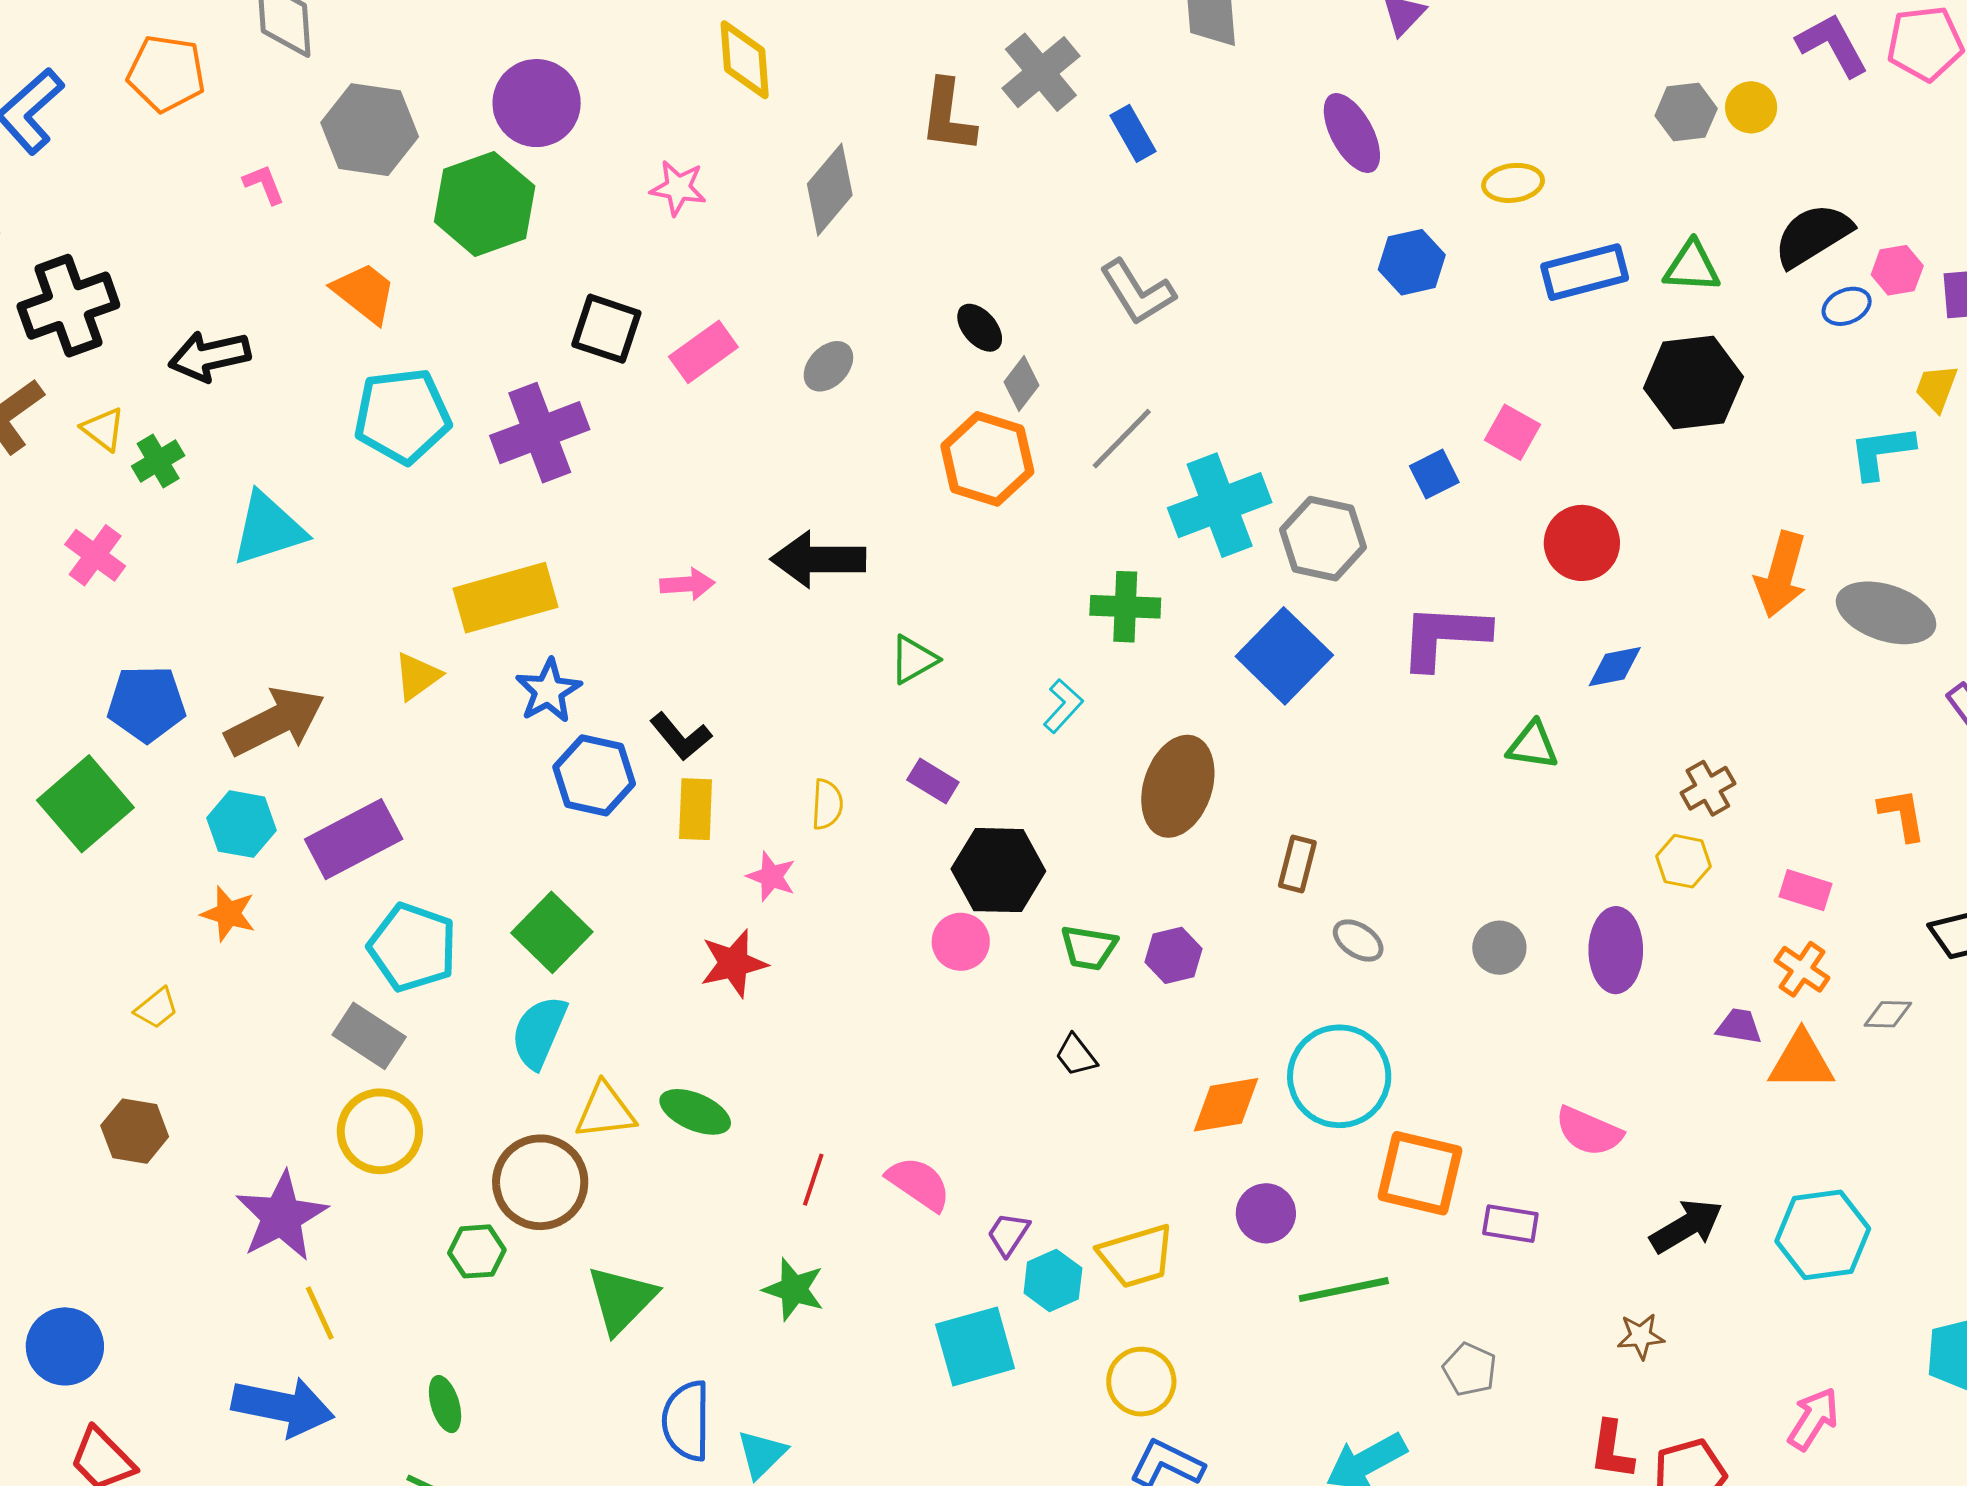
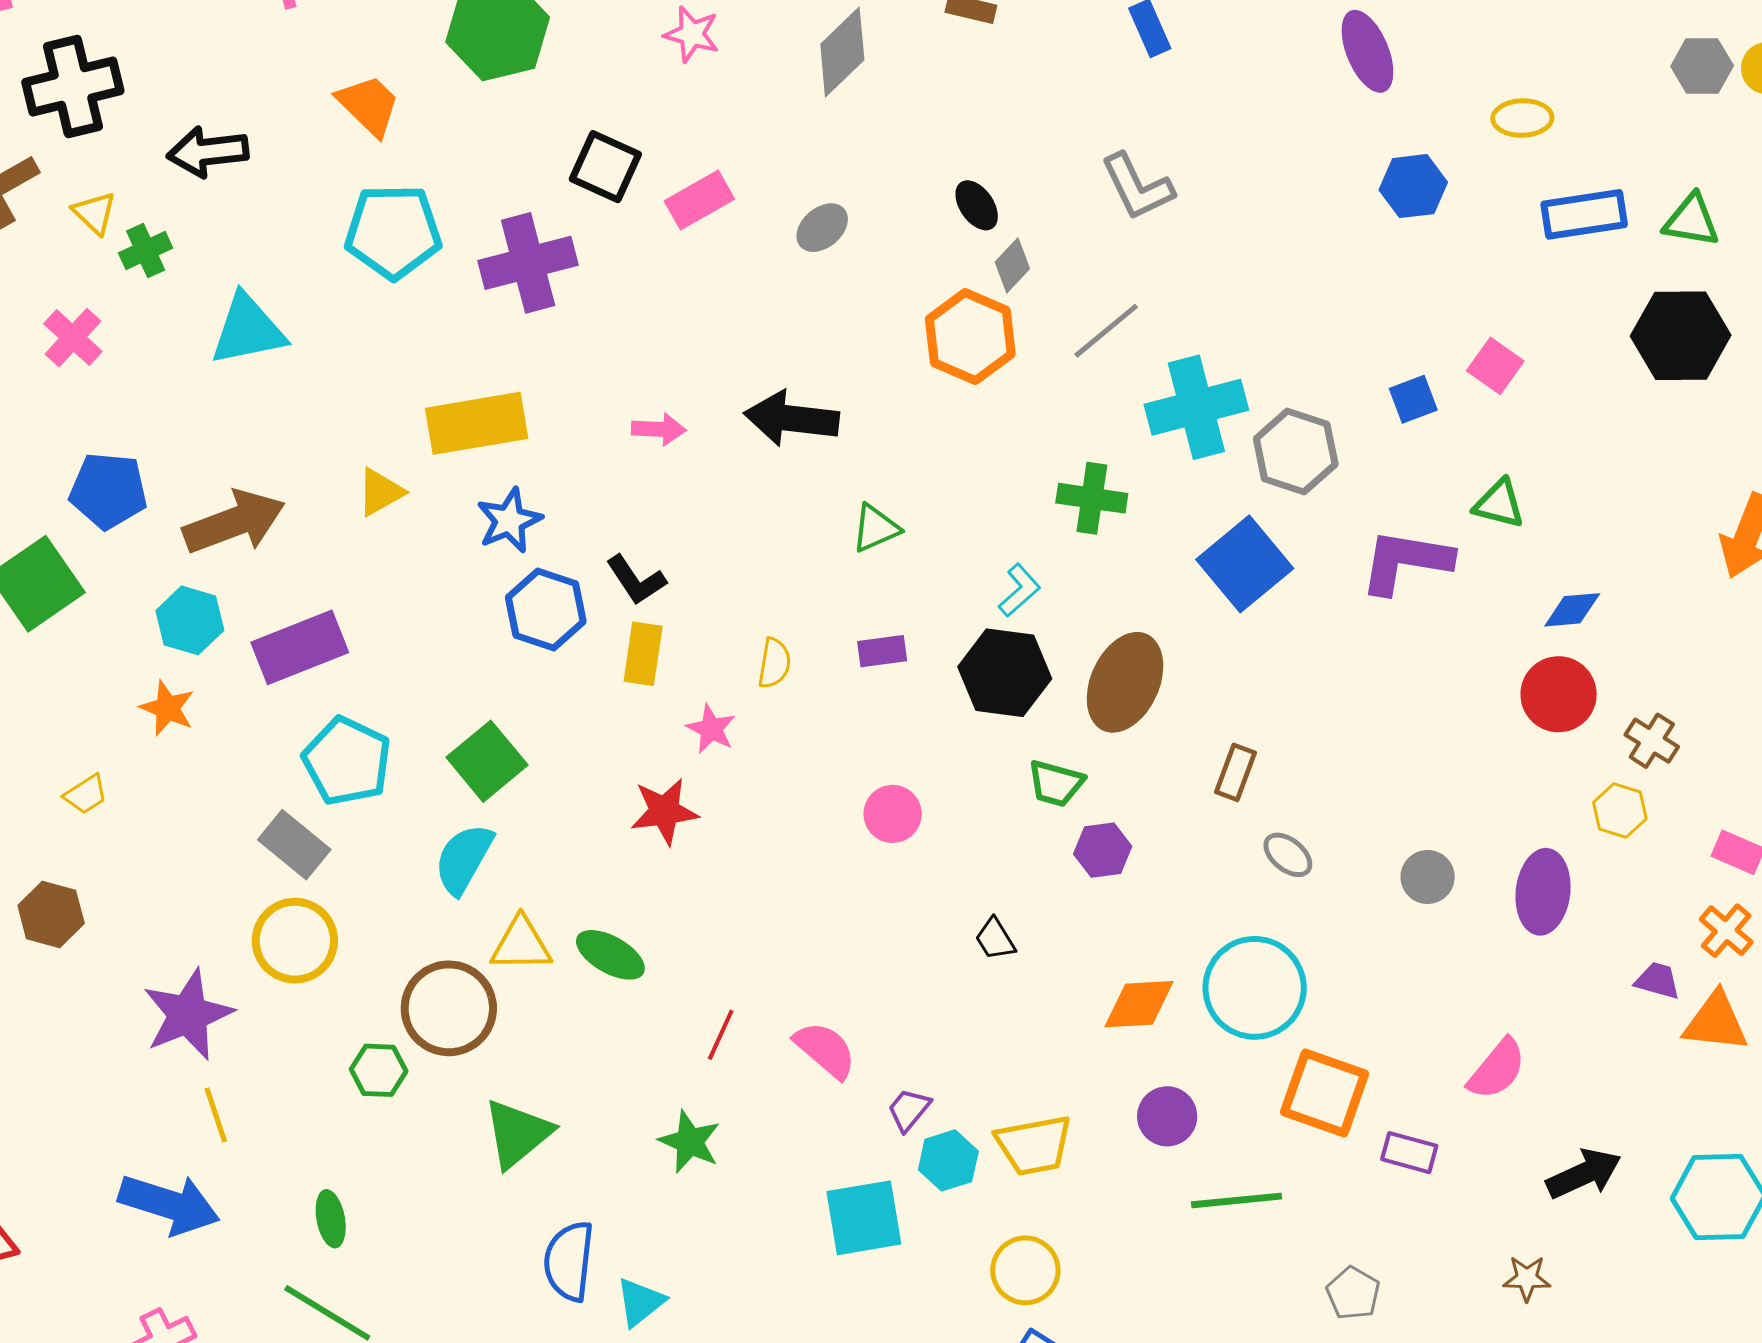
red circle: (1582, 543) -> (1559, 694), moved
green triangle: (1533, 745) -> (1499, 504), moved
purple rectangle: (933, 781) -> (882, 651), turned -45
brown cross: (1708, 788) -> (1652, 741), turned -34
black hexagon: (998, 870) -> (1005, 673), moved
green trapezoid: (1089, 948) -> (1056, 783), moved
pink semicircle: (1589, 1131) -> (1497, 1069), turned -80

